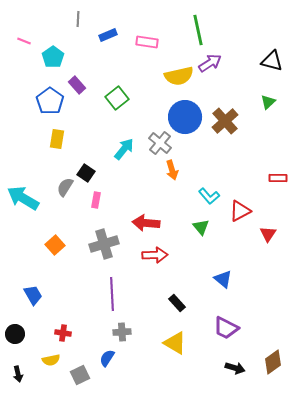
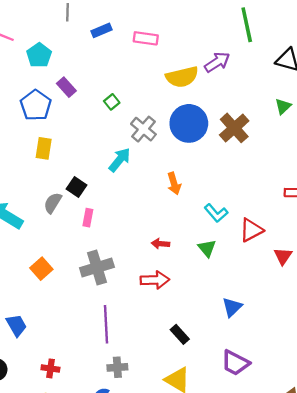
green line: (198, 30) -> (247, 25), moved
green square: (117, 98) -> (112, 102), size x0.6
gray cross: (160, 143) -> (143, 129), moved
red arrow: (146, 223) -> (160, 244), moved, size x0.6
blue triangle: (223, 279) -> (232, 307), turned 36

